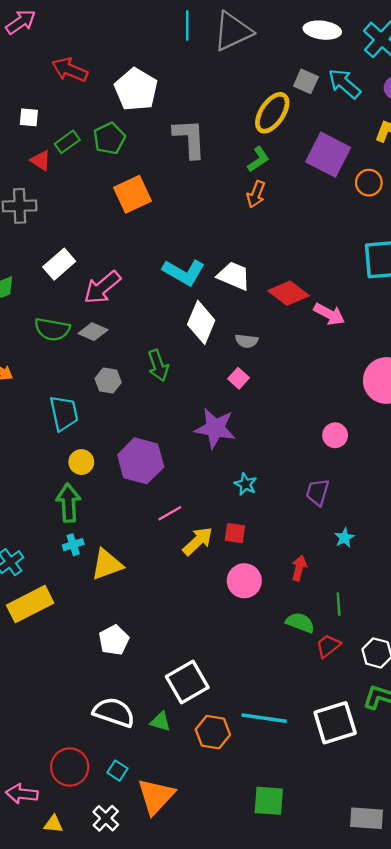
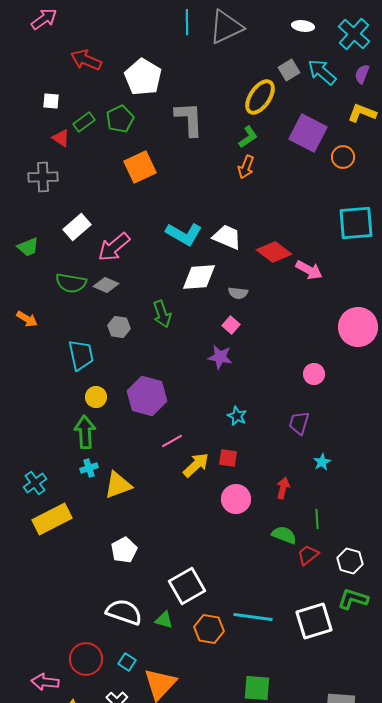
white ellipse: (322, 30) -> (303, 26), size x0.7
gray square: (306, 81) -> (289, 70), turned 35
white diamond: (201, 322) -> (199, 277), turned 63
purple star: (215, 428) -> (220, 357), moved, size x0.7

